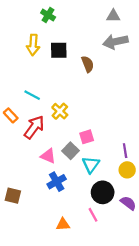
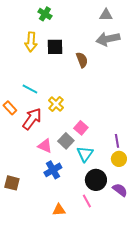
pink square: (87, 137) -> (81, 128), turned -32

